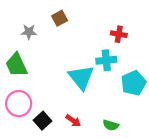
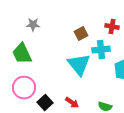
brown square: (60, 18) -> (81, 34), moved

